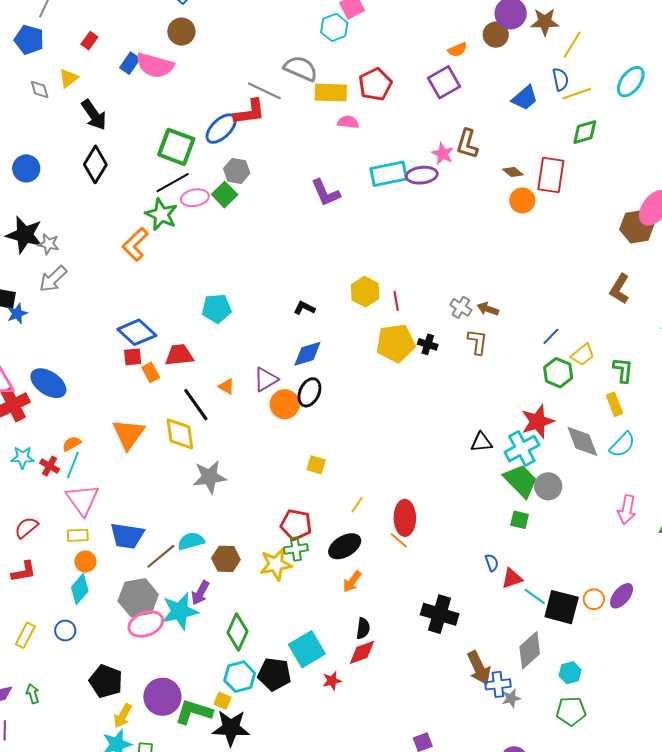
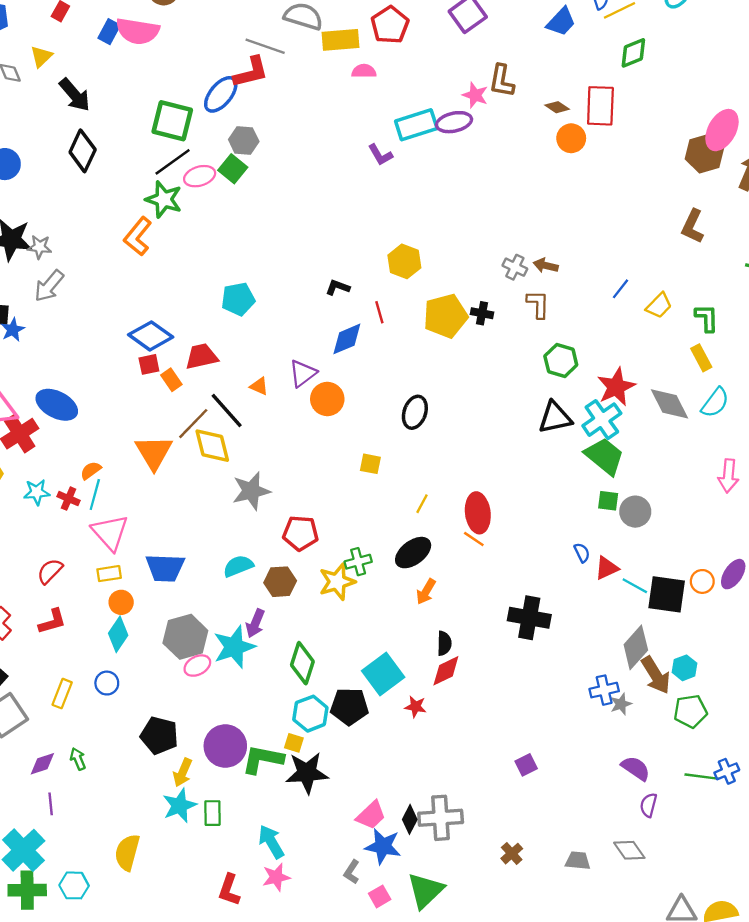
purple L-shape: (326, 193) -> (380, 155), moved, size x0.7
red line: (396, 301) -> (379, 312), moved
green hexagon: (558, 373) -> (561, 361), moved
black ellipse: (309, 392) -> (415, 412), moved
black triangle: (481, 442) -> (555, 417), size x1.4
gray circle: (548, 486) -> (635, 512), moved
red pentagon: (296, 525) -> (301, 533), moved
brown line: (161, 556) -> (193, 424), moved
pink ellipse: (146, 624) -> (197, 666), size x0.7
brown arrow: (479, 668) -> (656, 675), moved
red star: (332, 681) -> (416, 707), turned 30

